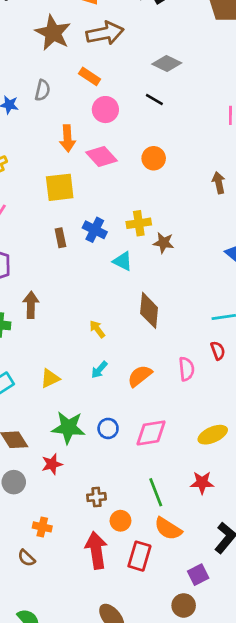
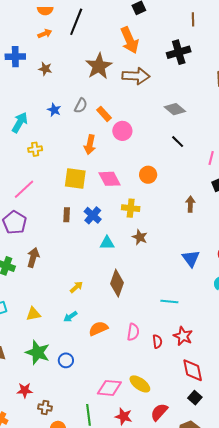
orange rectangle: (90, 76) -> (104, 114), moved
black line: (154, 99) -> (178, 142), moved
pink diamond: (102, 157) -> (109, 179), moved
yellow cross: (139, 223) -> (131, 208), moved
cyan triangle: (123, 261) -> (107, 243), turned -42
yellow arrow: (97, 329) -> (76, 287), turned 72
red semicircle: (218, 351) -> (157, 342), moved
pink diamond: (151, 433) -> (109, 388), moved
yellow ellipse: (213, 435) -> (140, 384), turned 45
red star: (52, 464) -> (25, 390), moved

